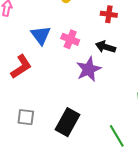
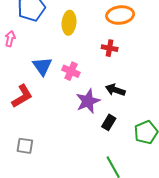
black arrow: (106, 47) -> (115, 90), moved
black rectangle: (67, 122) -> (109, 122), moved, size x0.6

